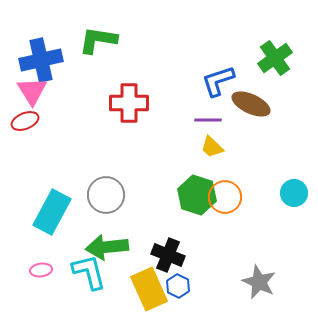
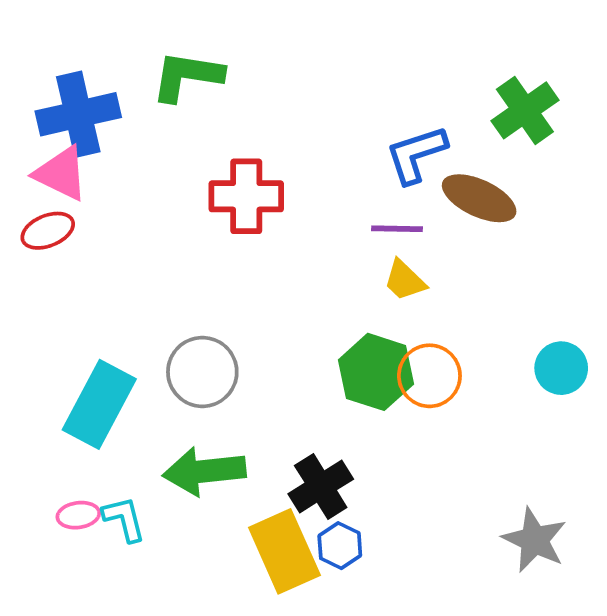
pink triangle: (32, 91) -> (61, 173), turned -32
black cross: (168, 255) -> (321, 486), turned 36
cyan L-shape: (89, 272) -> (124, 519), moved, size x0.7
gray star: (259, 282) -> (534, 540), moved

